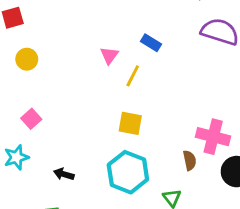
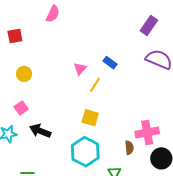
yellow circle: (27, 59) -> (24, 74), moved
pink cross: (213, 137) -> (147, 132), turned -30
black arrow: (64, 174) -> (40, 131), moved, size x1.5

